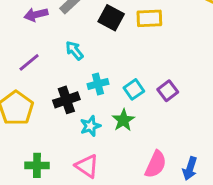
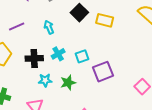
cyan cross: (98, 84) -> (58, 54), turned -32
cyan square: (134, 89) -> (82, 56), moved
purple square: (168, 91) -> (103, 72), size x1.5

